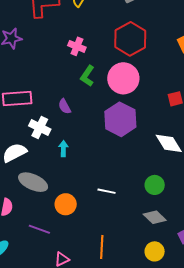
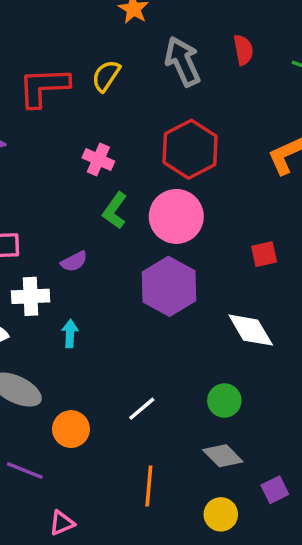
purple semicircle: (65, 106) -> (74, 261), turned -91
white cross: (40, 128) -> (31, 296), turned -30
white line: (107, 191) -> (142, 409), turned -54
orange line: (102, 247) -> (149, 486), moved

